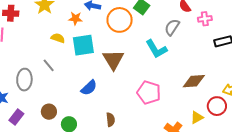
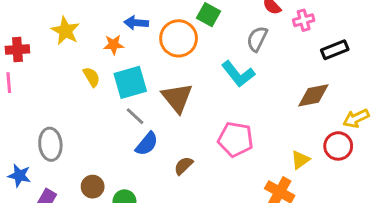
yellow semicircle: (58, 38) -> (91, 77), turned 48
gray line: (49, 65) -> (135, 116), moved
brown diamond: (194, 81) -> (313, 95), moved
yellow triangle: (197, 117) -> (300, 160), moved
brown semicircle: (110, 120) -> (183, 166), moved, turned -120

